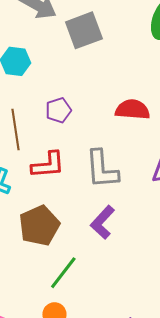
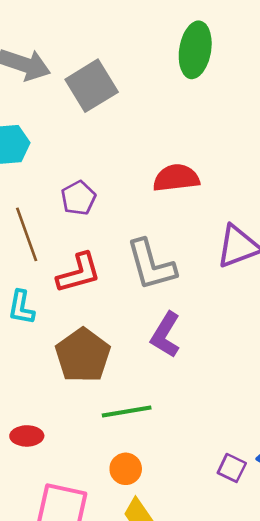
green line: (63, 273) -> (127, 411), turned 54

